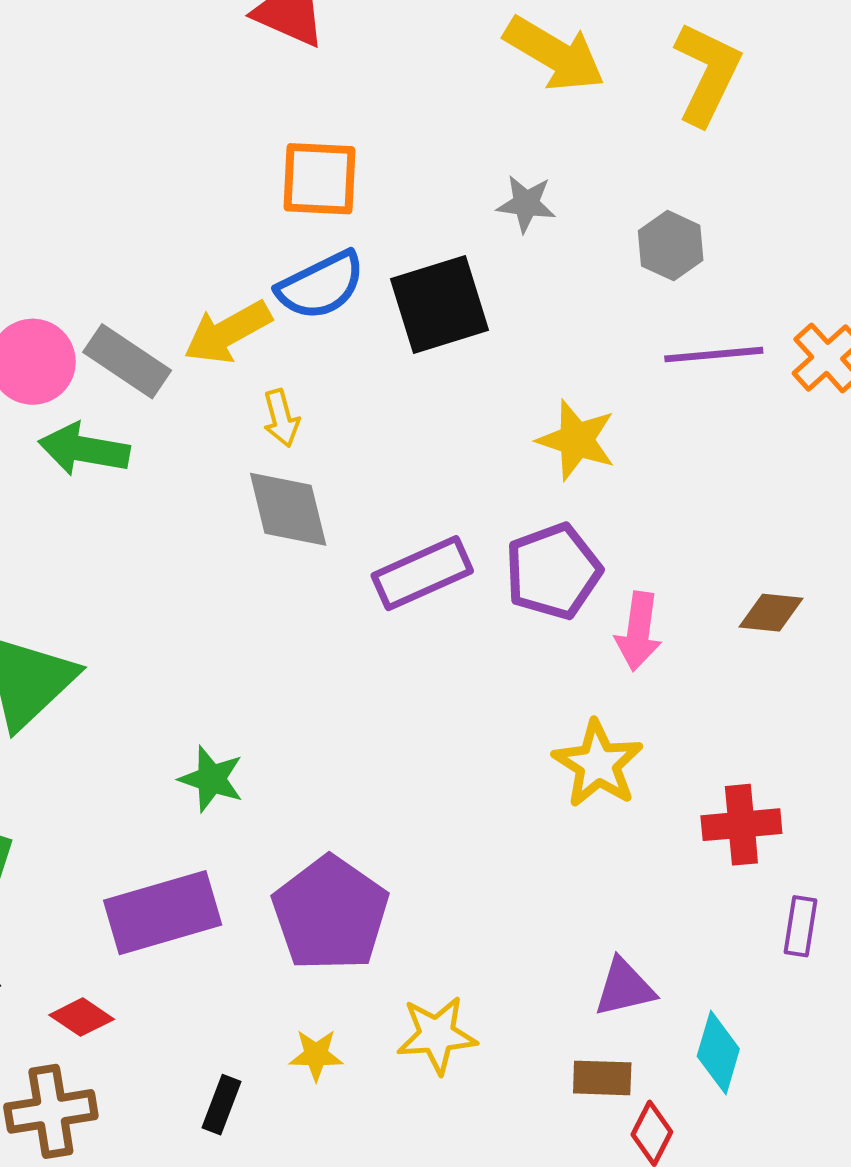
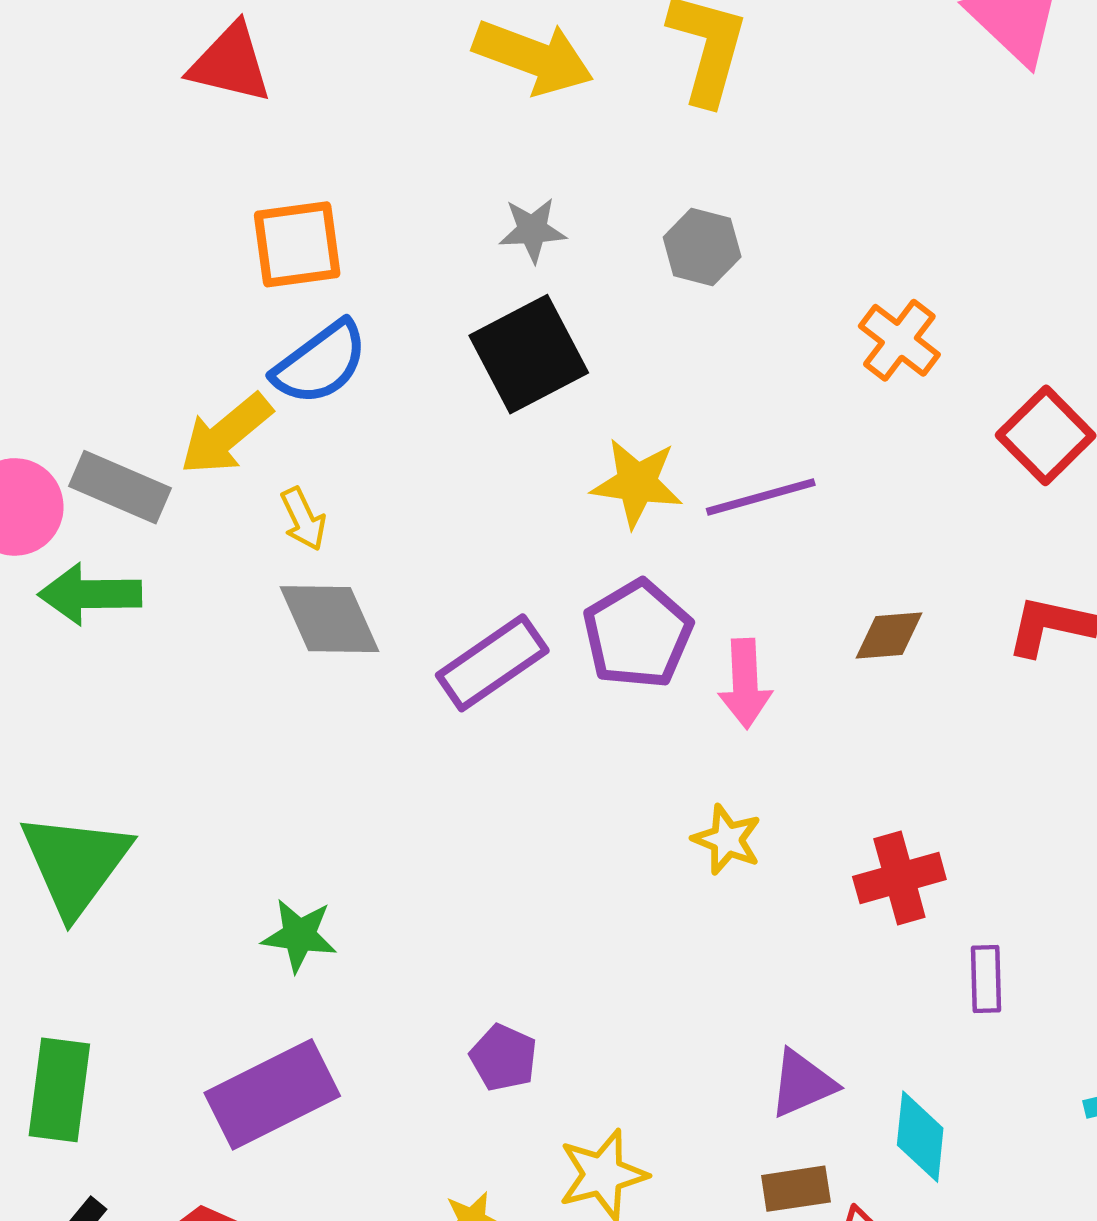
black square: (439, 305) -> (529, 354), moved
purple line: (714, 355) -> (761, 497), moved
yellow star: (598, 764) -> (727, 840), size x0.7
purple pentagon: (330, 914) -> (504, 1058), moved, size x0.5

